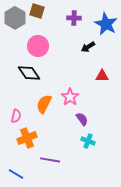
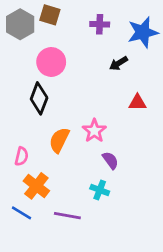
blue star: (106, 24) -> (143, 32), turned 30
black diamond: (29, 73) -> (39, 98), turned 55
orange cross: (27, 138) -> (36, 186), turned -30
cyan cross: (88, 141) -> (100, 190), moved
blue line: (16, 174) -> (22, 213), moved

